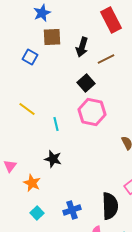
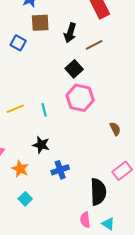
yellow line: (27, 109) -> (15, 109), moved, turned -60
blue cross: (72, 210) -> (60, 170), moved

